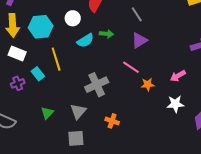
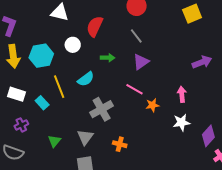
cyan semicircle: (85, 40) -> (86, 79), moved
white rectangle: (17, 53) -> (17, 94), moved
pink arrow: (178, 76) -> (182, 94), turned 119
purple cross: (18, 83) -> (21, 125), moved

